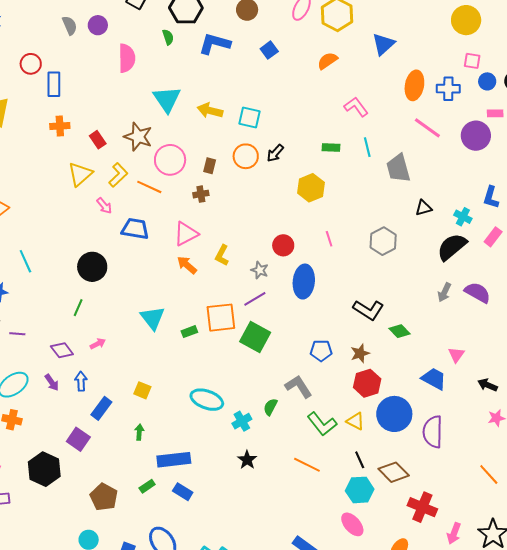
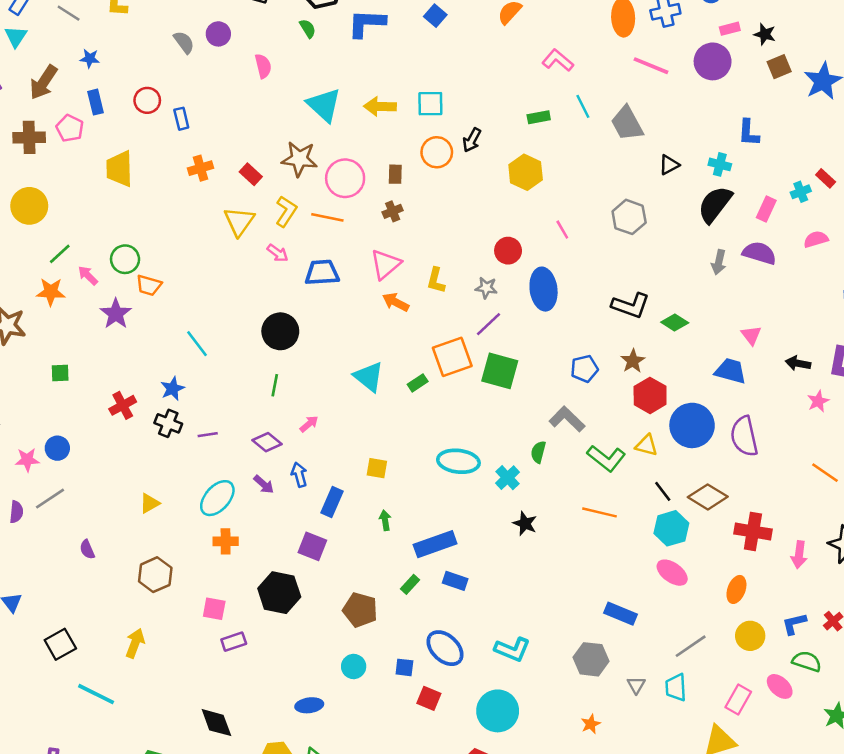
pink semicircle: (127, 58) -> (263, 66), size x0.7
blue rectangle: (54, 84) -> (181, 119), size x0.7
pink rectangle: (493, 237) -> (766, 209), moved

